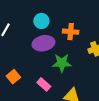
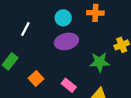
orange cross: (71, 32) -> (95, 13), moved
green star: (62, 63) -> (100, 62), moved

